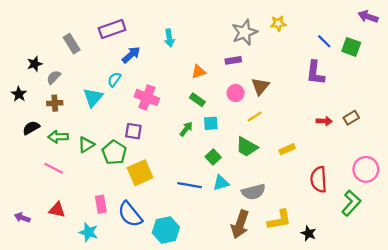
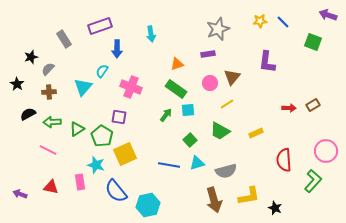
yellow star: (278, 23) -> (260, 21), moved
blue line: (324, 41) -> (283, 22), moved
blue arrow: (131, 55) -> (117, 49), turned 132
purple L-shape: (315, 73) -> (267, 62), moved
green rectangle: (197, 100) -> (176, 89), size x1.5
pink rectangle: (101, 204) -> (80, 182), moved
brown arrow: (240, 224) -> (214, 200), turned -35
cyan star: (88, 232) -> (96, 165), moved

